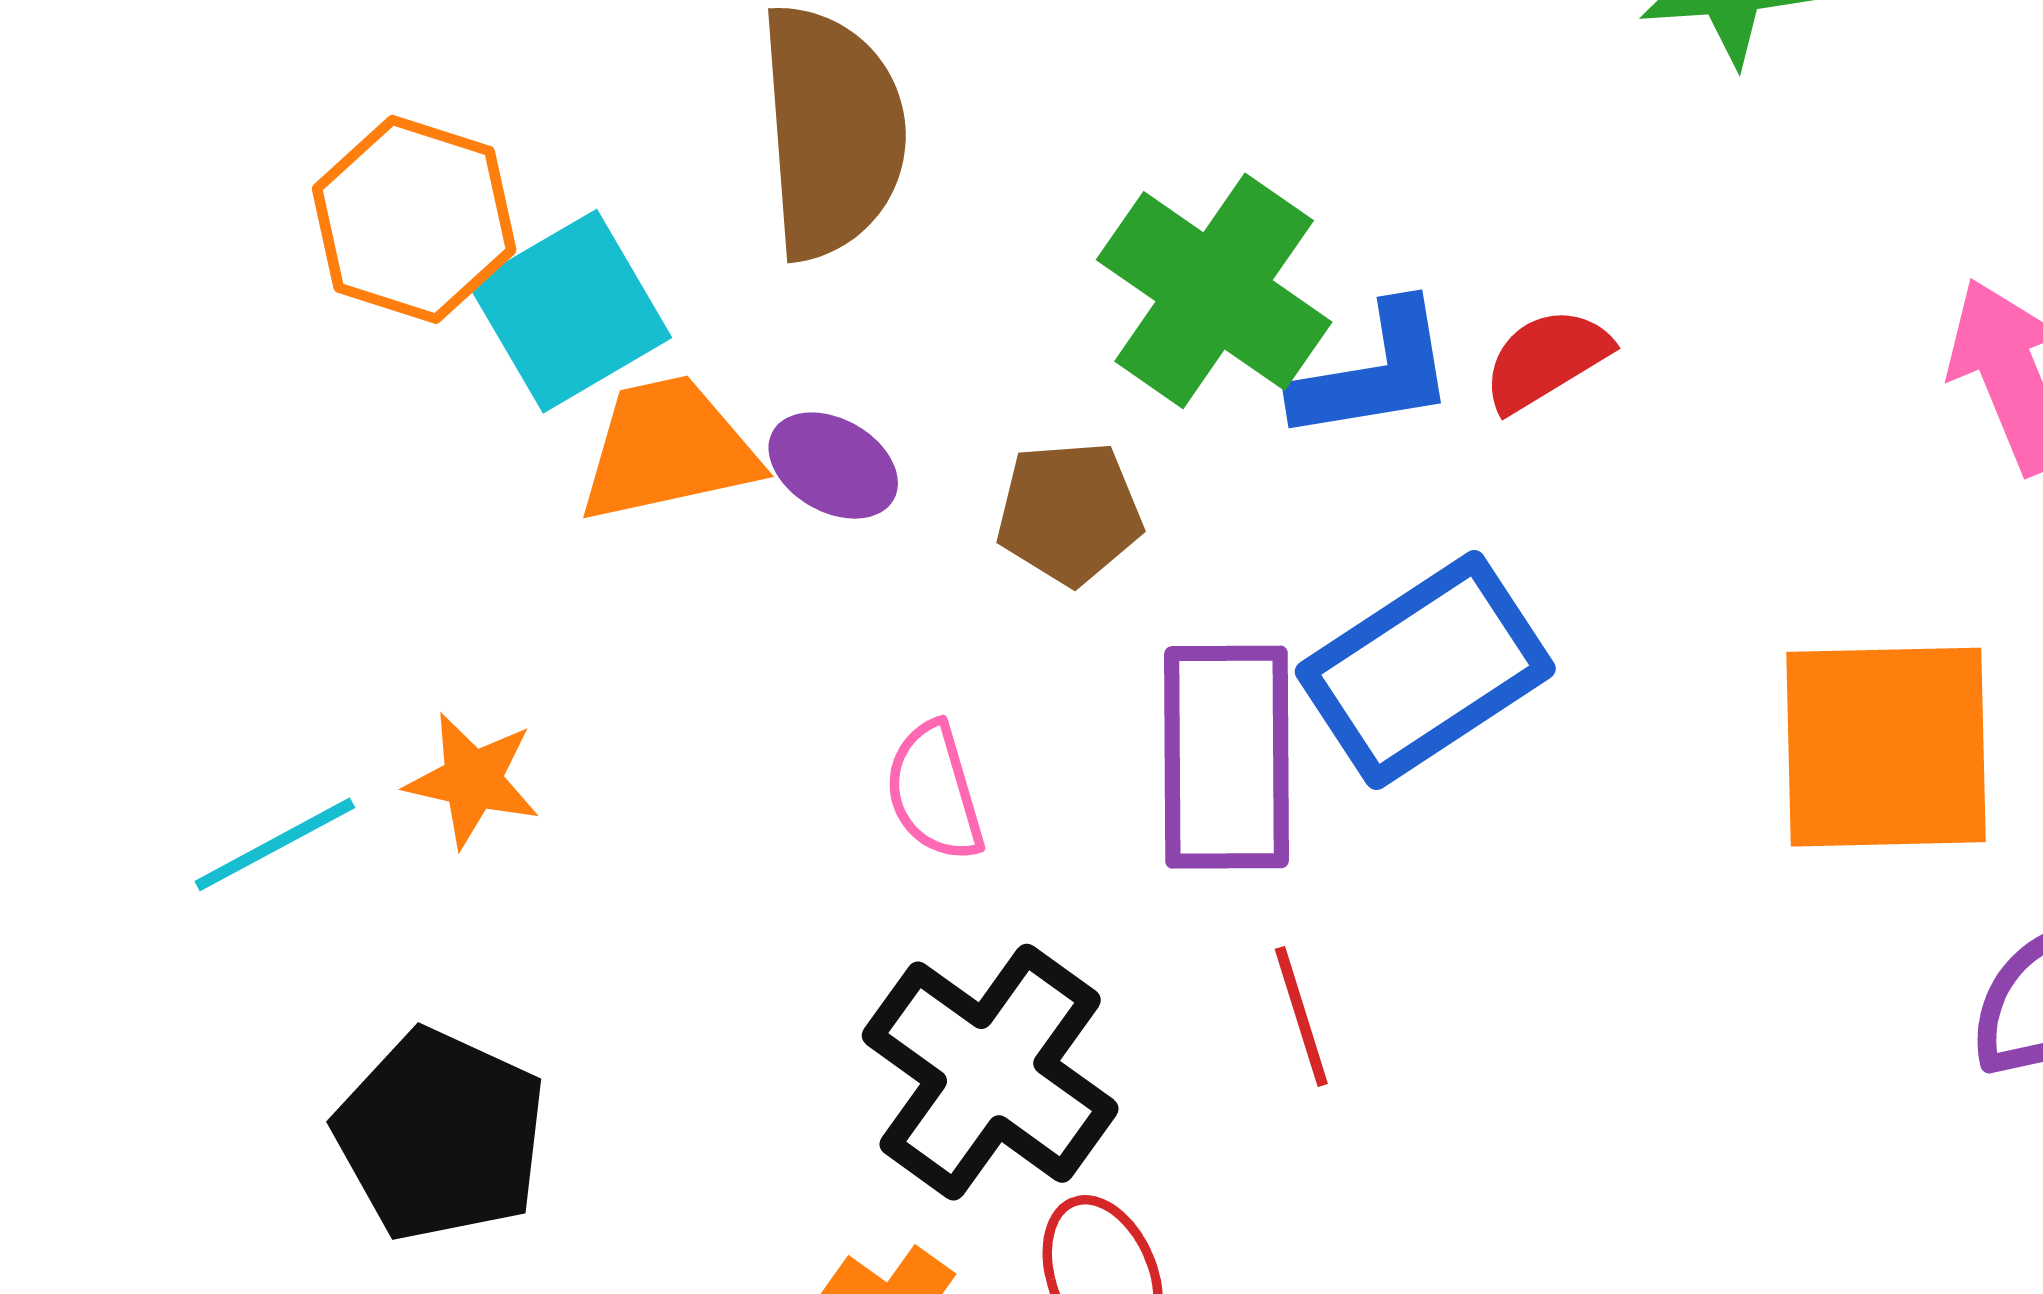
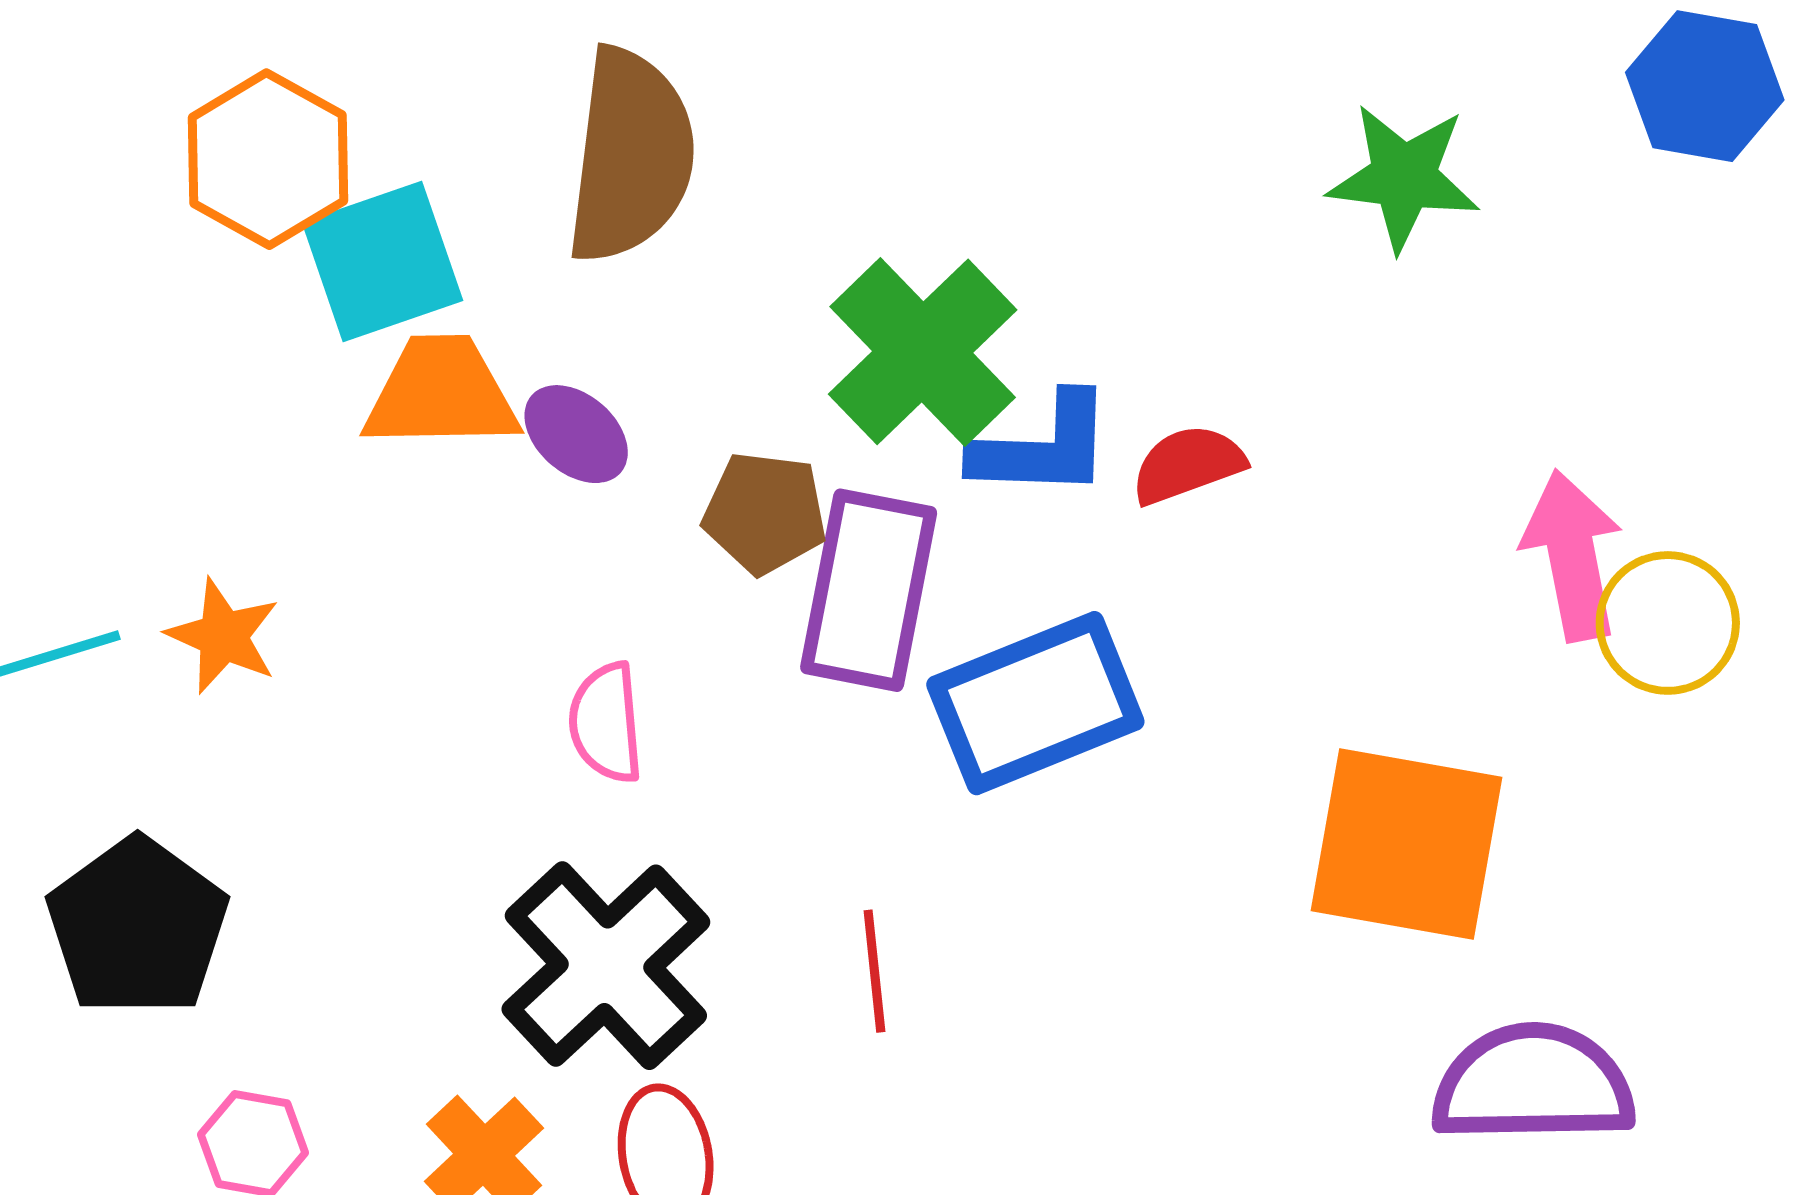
purple rectangle: (1227, 757) -> (869, 590), moved

